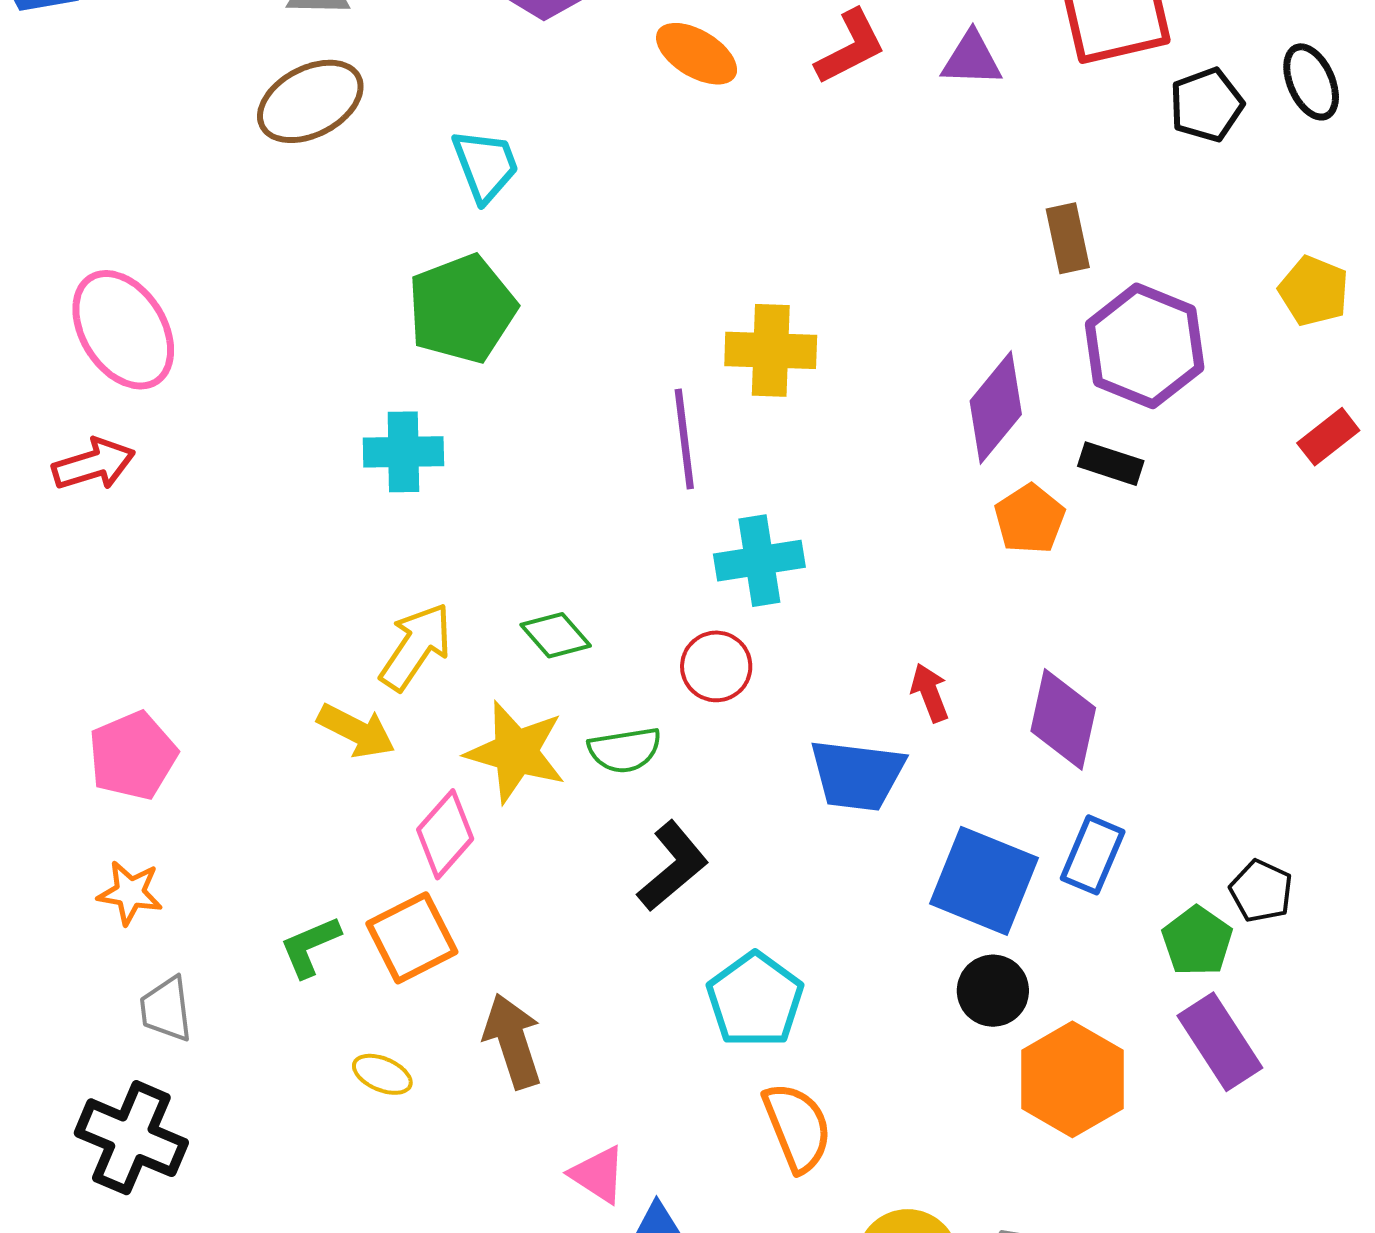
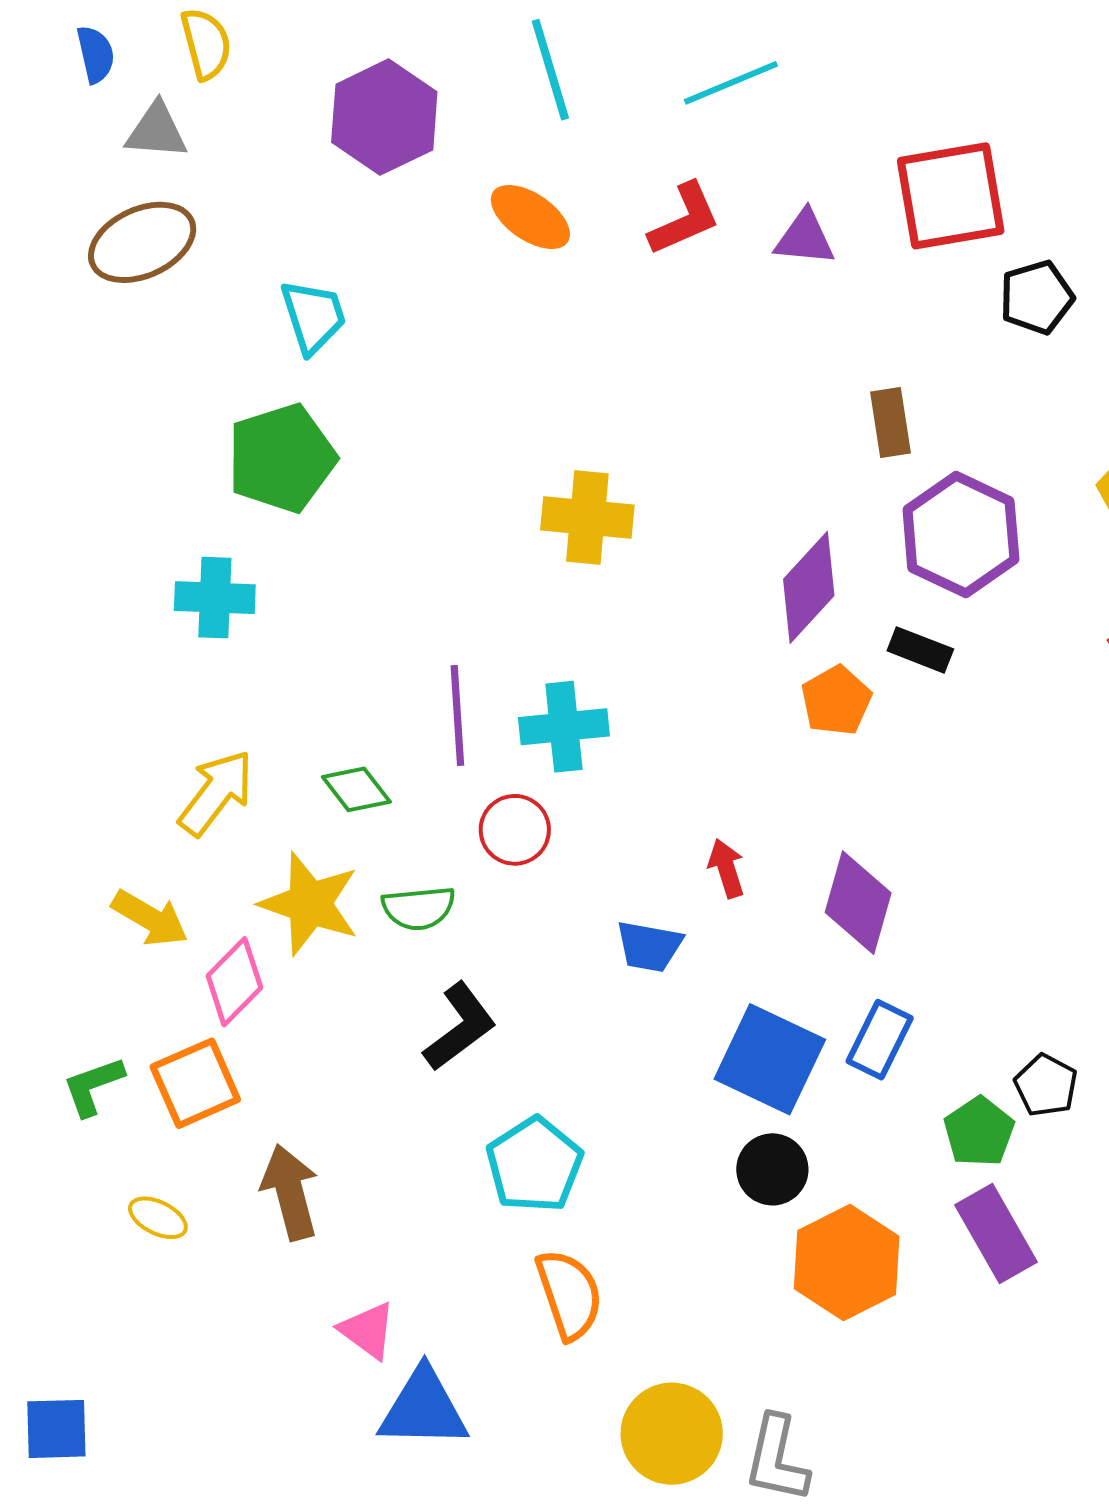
purple line: (684, 439) -> (457, 715), moved
yellow arrow: (356, 731) -> (150, 918), moved
blue trapezoid: (857, 775) -> (649, 946), size x0.7

